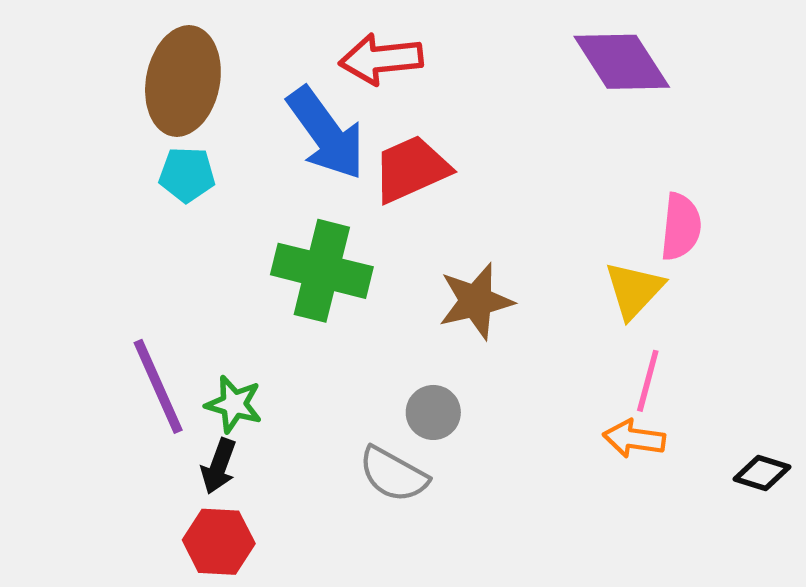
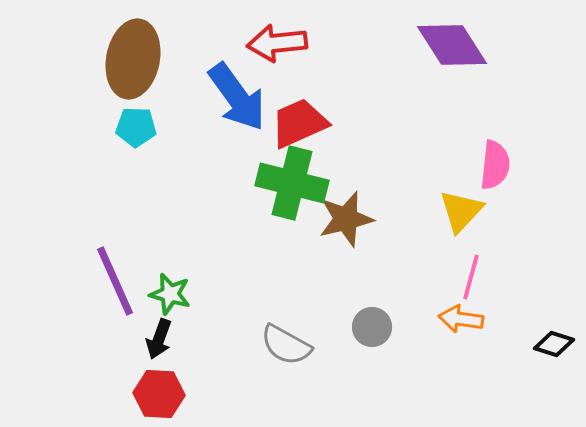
green cross: (322, 271) -> (292, 183), moved
gray circle: (433, 412) -> (372, 327), moved

